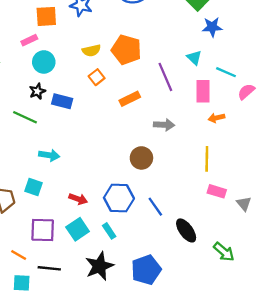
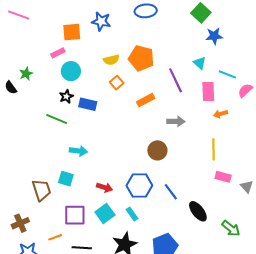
orange line: (19, 255) -> (55, 237), turned -48

